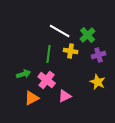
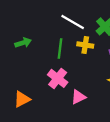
green arrow: (24, 74) -> (23, 43), moved
orange triangle: (32, 98) -> (22, 99), moved

